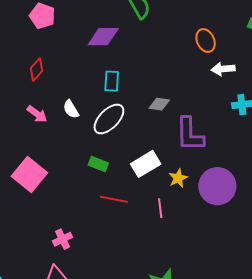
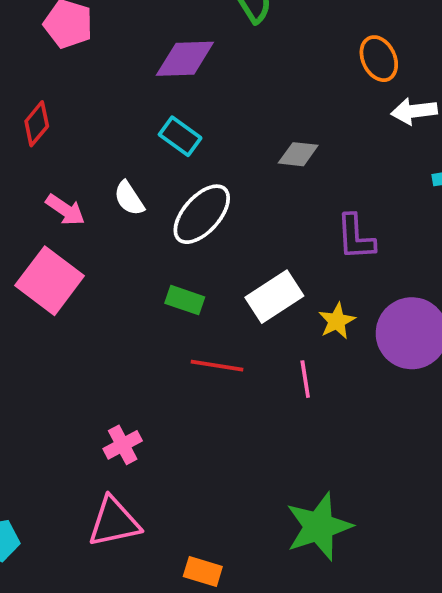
red diamond: (37, 70) -> (37, 124), moved
cyan rectangle: (112, 81) -> (180, 136), moved, turned -55
gray diamond: (159, 104) -> (298, 154), moved
purple L-shape: (190, 134) -> (356, 237), size x0.7
pink square: (29, 174) -> (50, 281), moved

